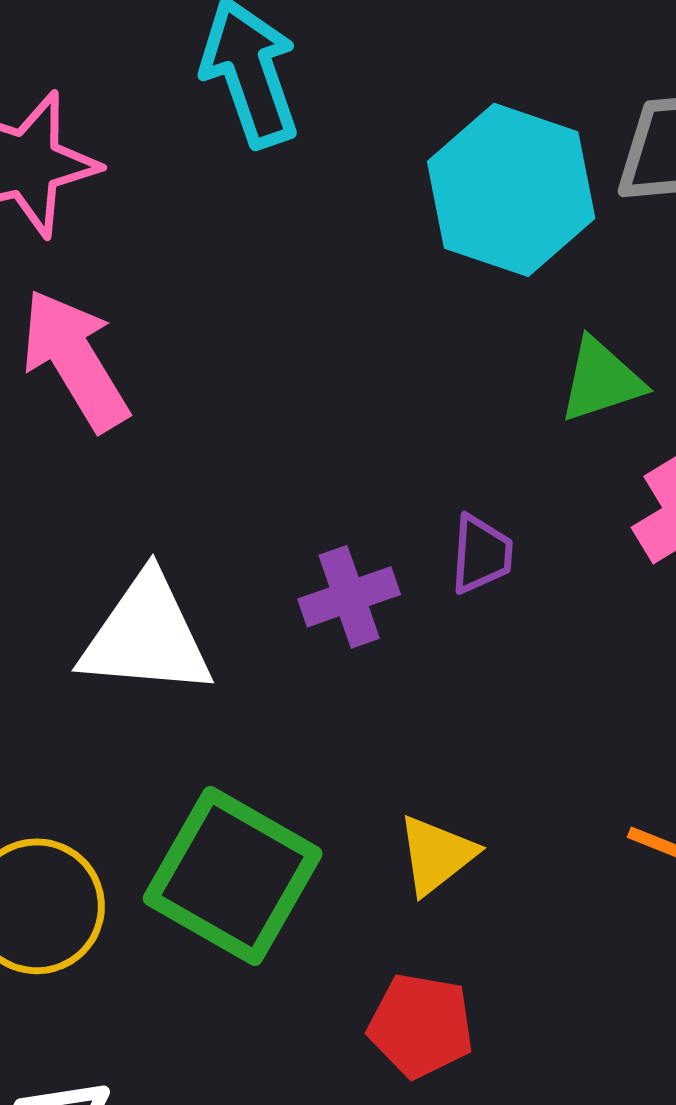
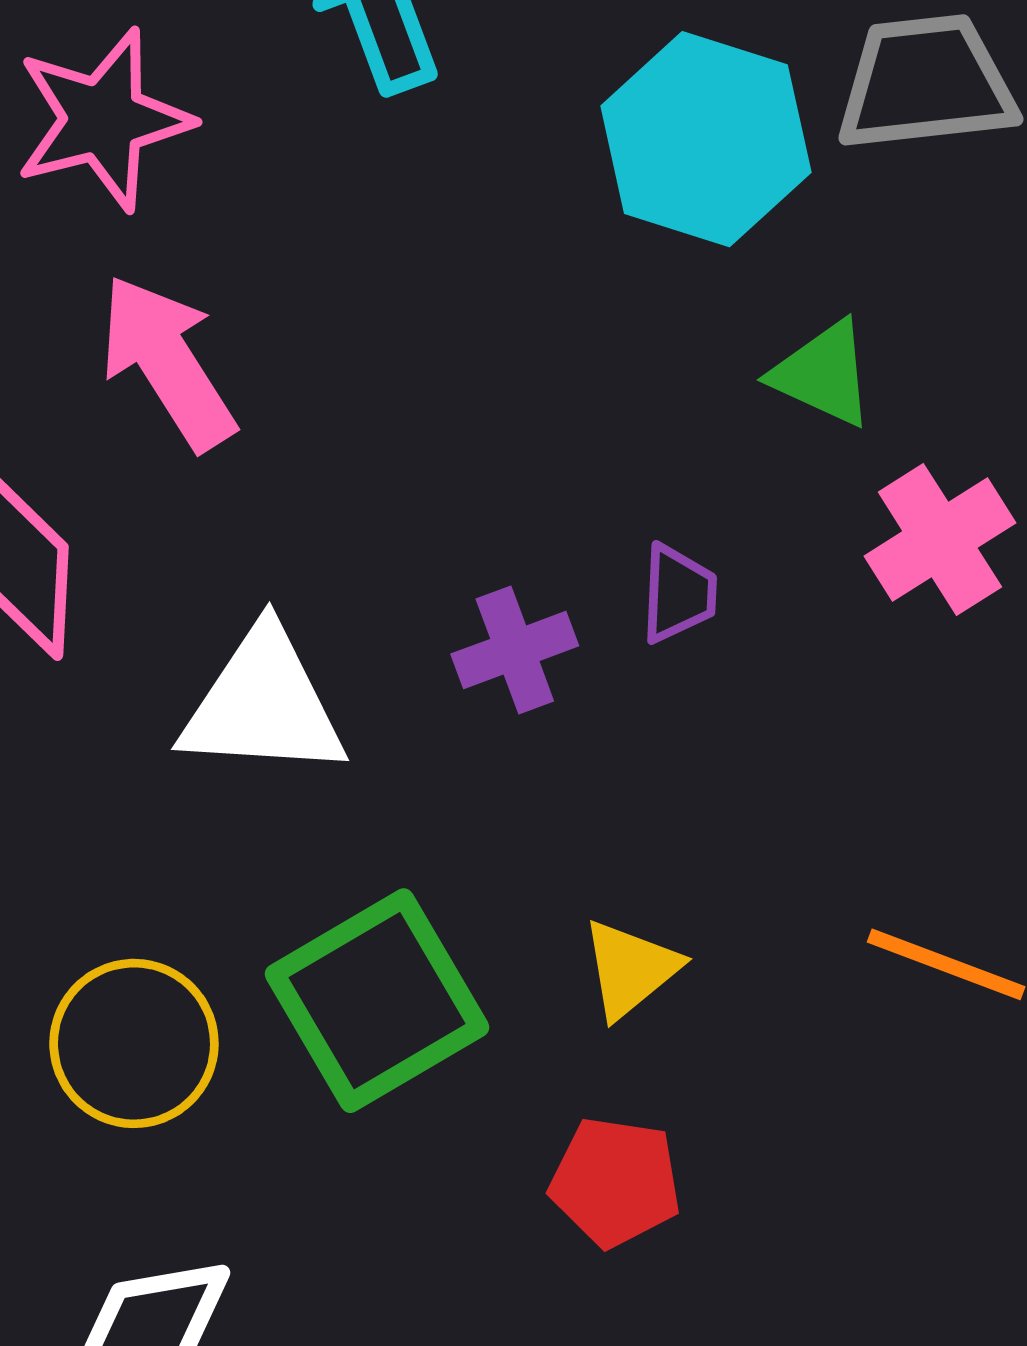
green triangle: (601, 380) -> (823, 374), turned 44
green square: (233, 876) -> (377, 1001), turned 31

